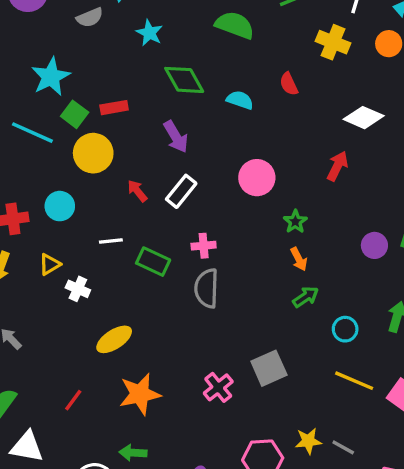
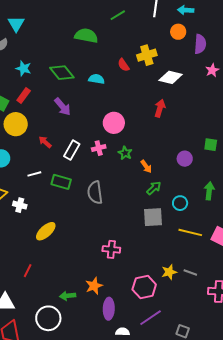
cyan star: (149, 33) -> (23, 68), moved
yellow cross: (333, 42) -> (147, 55), moved, turned -30
red rectangle: (114, 108) -> (24, 96), turned -35
white rectangle: (181, 191) -> (72, 150), moved
green star: (295, 222) -> (125, 153), moved
purple circle: (374, 245) -> (185, 159), moved
pink cross: (204, 246) -> (99, 148), moved
gray square: (269, 368) -> (153, 217), moved, turned 30
pink cross: (218, 387) -> (111, 249), turned -36
orange star: (140, 394) -> (94, 286), moved, size x0.7

